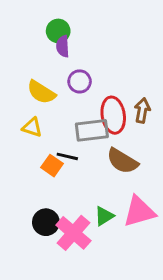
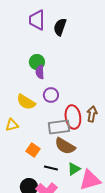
yellow triangle: (32, 127) -> (12, 125), moved, turned -32
black line: (67, 156) -> (51, 168), moved
brown semicircle: (122, 161) -> (65, 146), moved
green triangle: (104, 216) -> (74, 169), moved

